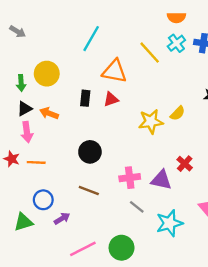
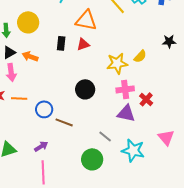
black circle: (90, 152) -> (85, 89), moved
pink cross: (130, 178) -> (125, 89), moved
blue circle: (43, 200) -> (44, 109), moved
cyan star: (169, 223) -> (133, 150), turned 30
green circle: (122, 248) -> (92, 159), moved
pink line: (83, 249) -> (43, 172), moved, turned -65

